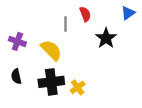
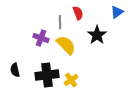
purple cross: (17, 41) -> (41, 38), moved
yellow semicircle: (51, 50) -> (66, 45), moved

